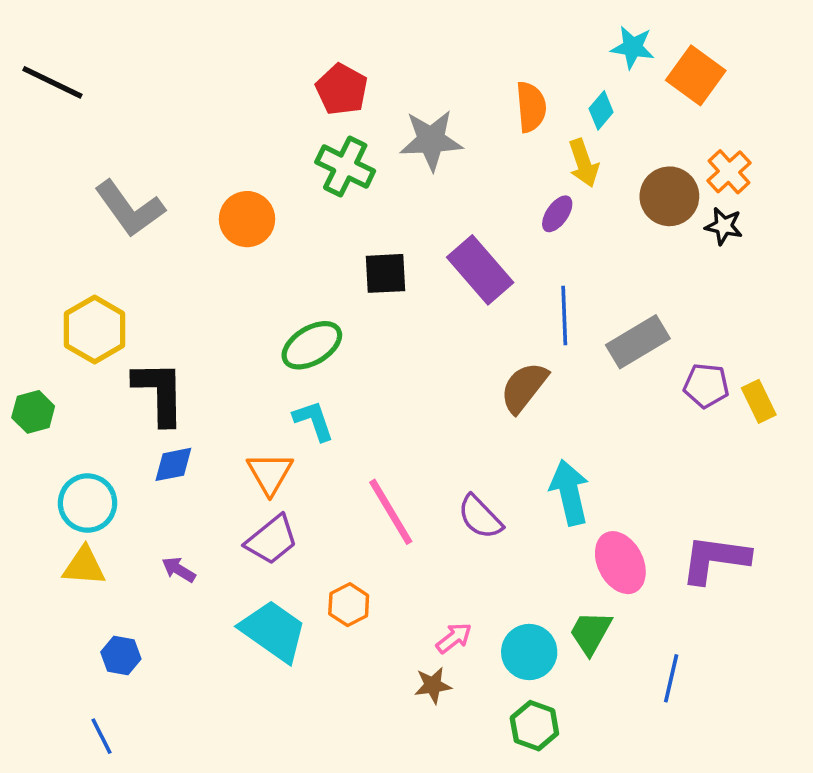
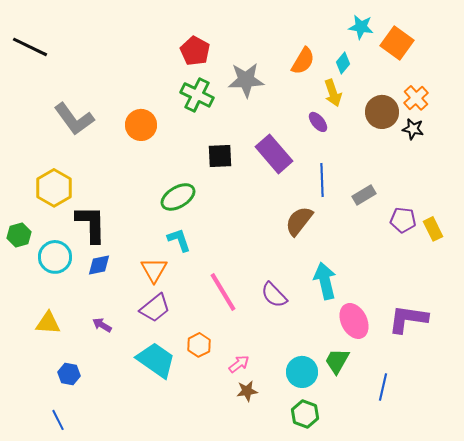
orange semicircle: (531, 107) -> (303, 61), turned 36
purple ellipse: (557, 214) -> (318, 122), turned -75
gray rectangle: (638, 342) -> (364, 195), size x0.7
cyan circle: (88, 503) -> (55, 257), moved
pink arrow: (454, 638) -> (239, 364), moved

